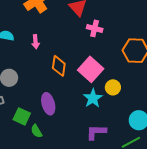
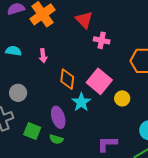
cyan star: (93, 98) -> (81, 102), moved
green semicircle: (36, 131) -> (56, 139), moved, turned -40

